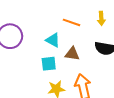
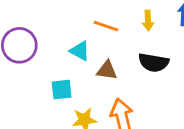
cyan square: (49, 64) -> (62, 90), moved

